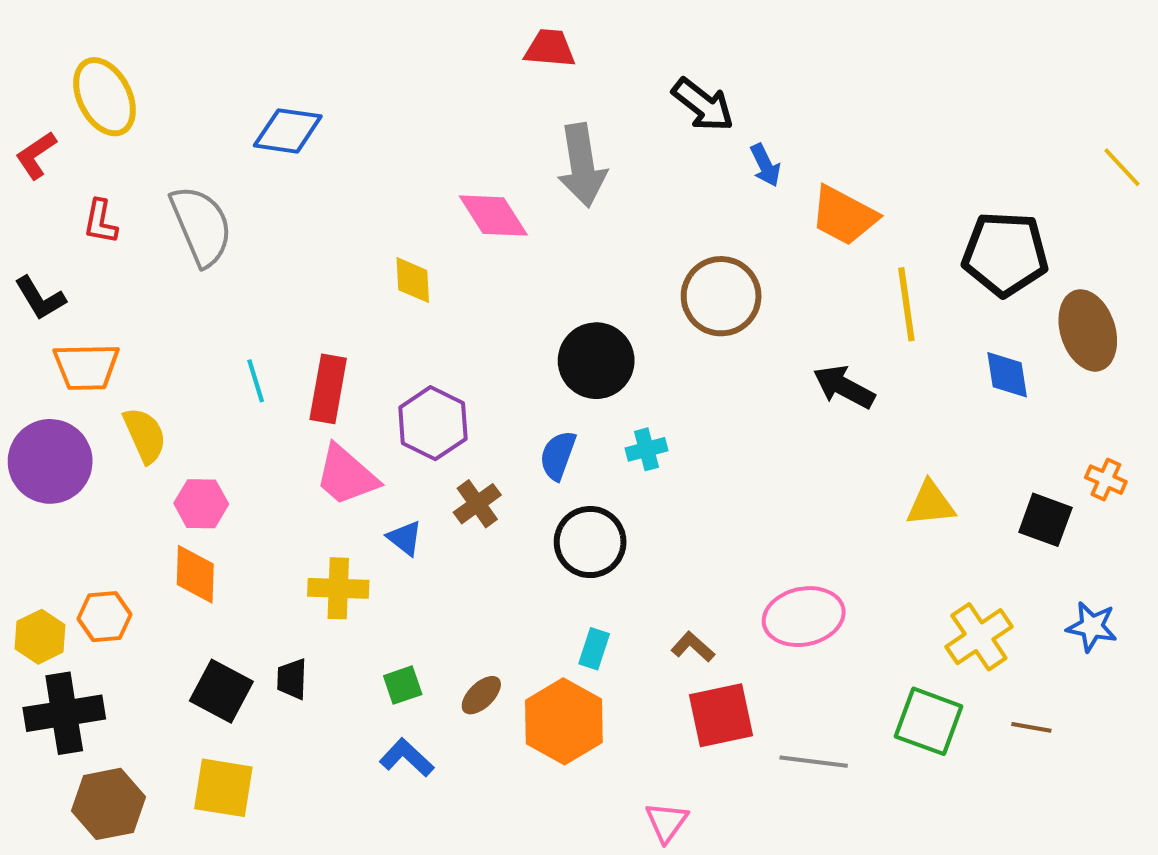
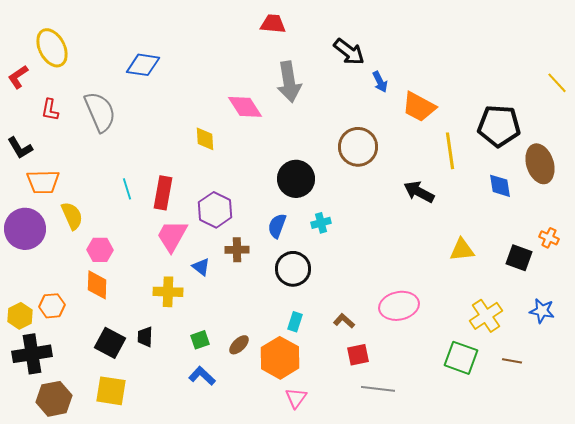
pink trapezoid: (346, 476) -> (172, 236), turned 78
brown cross: (477, 504) -> (237, 250), turned 35
red square: (721, 715) -> (358, 355), size x0.7
gray line: (814, 762) -> (378, 389), moved
pink triangle: (667, 822) -> (296, 398), moved

